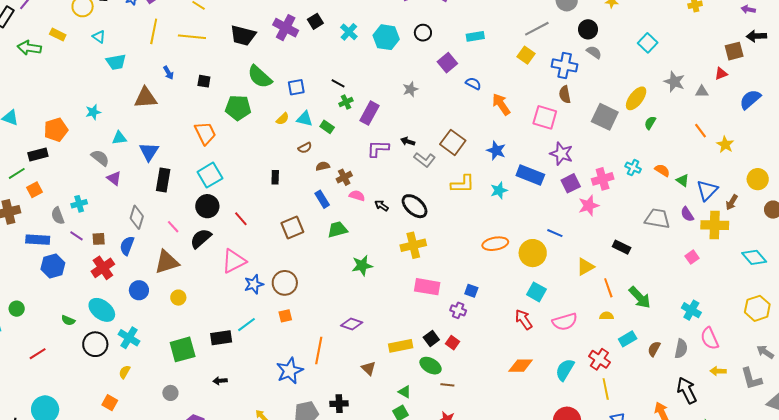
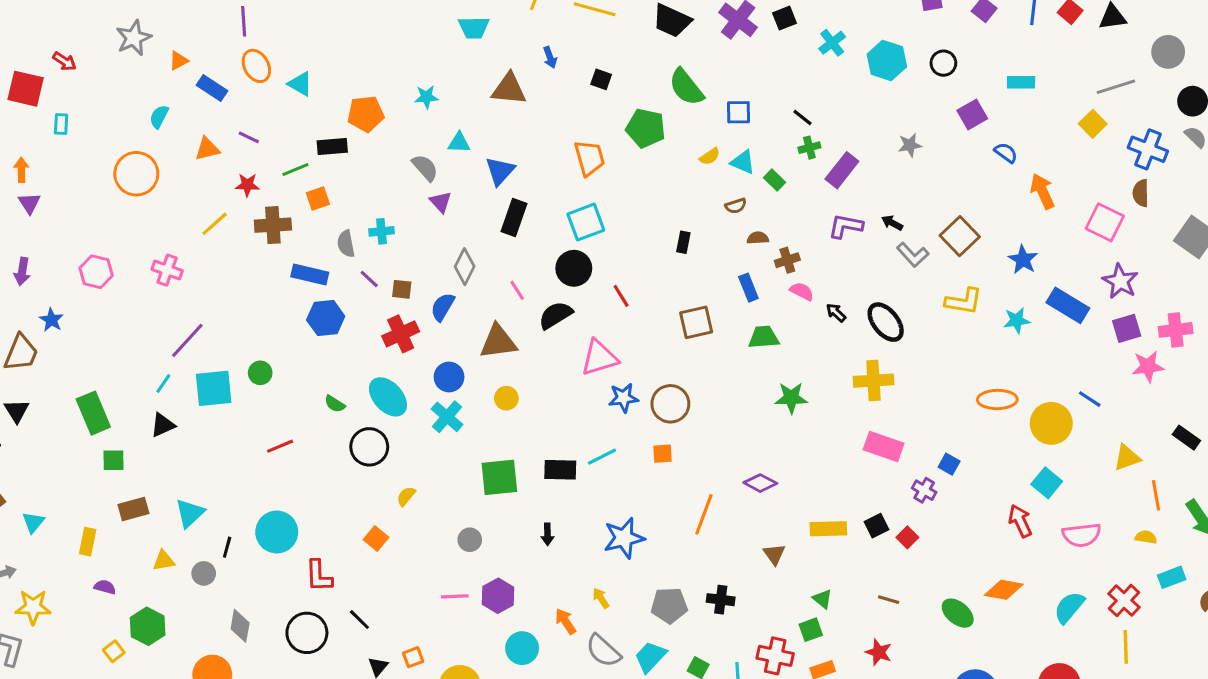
cyan cross: (129, 338) -> (447, 417), moved
green ellipse: (431, 366) -> (958, 613), moved
blue star: (290, 371) -> (624, 538), moved
black arrow: (220, 381) -> (547, 534), turned -96

